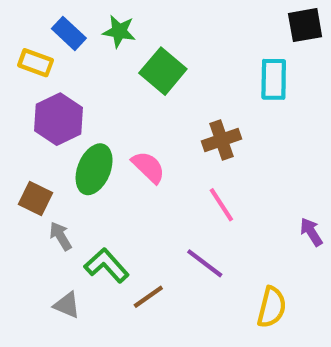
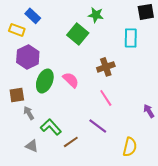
green star: (119, 31) -> (96, 15), moved
brown square: (36, 199) -> (17, 95), turned -35

